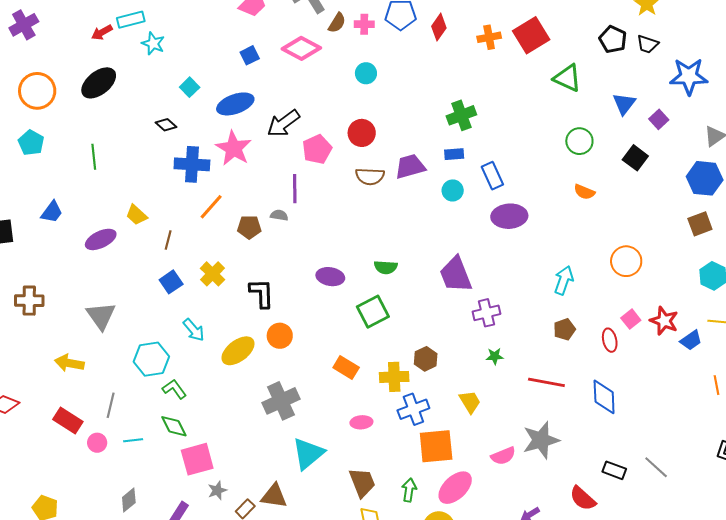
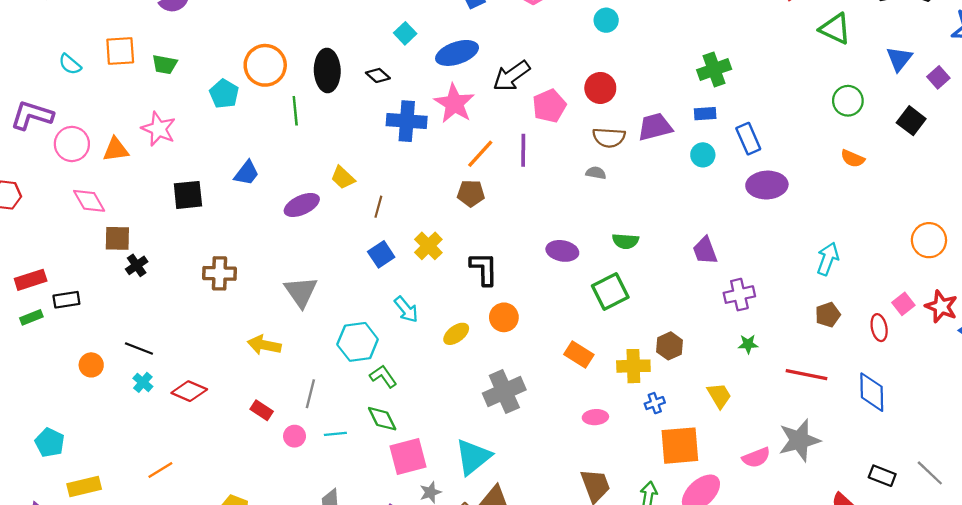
black ellipse: (99, 83) -> (327, 70), moved, turned -54
orange circle: (37, 91) -> (265, 65), moved
orange line: (211, 207) -> (480, 154), moved
gray semicircle: (279, 215) -> (596, 173), moved
orange circle: (626, 261) -> (929, 240), moved
purple trapezoid: (456, 275) -> (705, 251), size x0.7
yellow ellipse: (238, 351) -> (456, 334), size x0.7
blue cross: (413, 409) -> (655, 403), size x0.6
red rectangle: (68, 420) -> (262, 410), size x0.7
cyan triangle: (308, 454) -> (473, 457), moved

